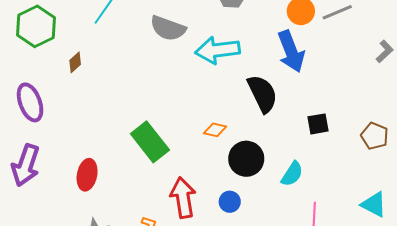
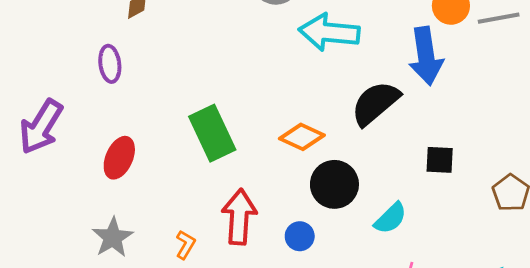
black semicircle: (262, 94) -> (375, 103), turned -117
purple ellipse: (30, 102) -> (110, 64), moved, size x0.7
orange diamond: (215, 130) -> (302, 137), size x1.4

